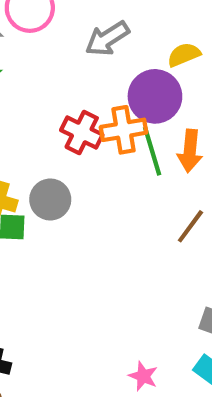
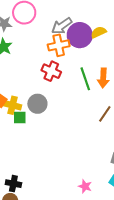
purple circle: (155, 96) -> (80, 35), moved
orange cross: (124, 130) -> (59, 45), moved

